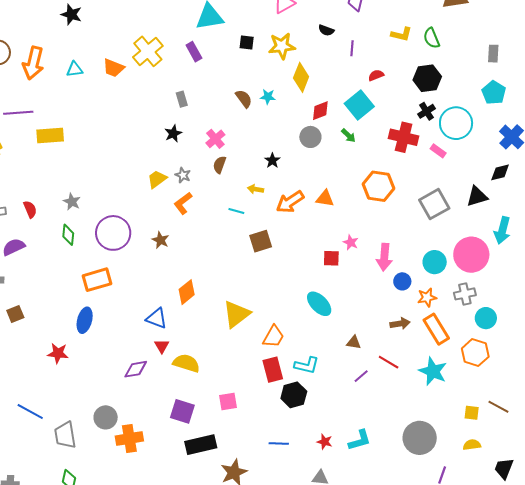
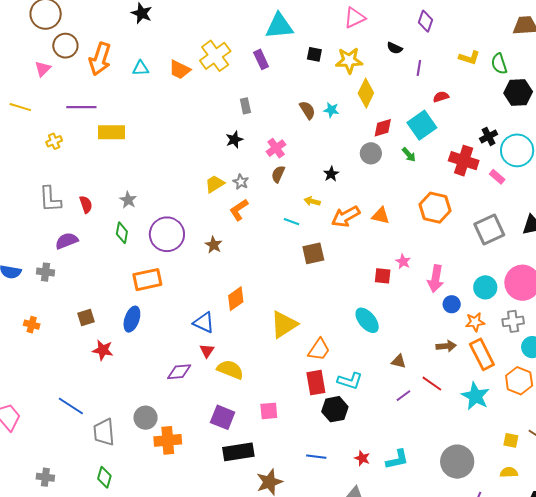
black hexagon: (427, 78) -> (518, 92), moved
brown square: (15, 314) -> (86, 317), moved

